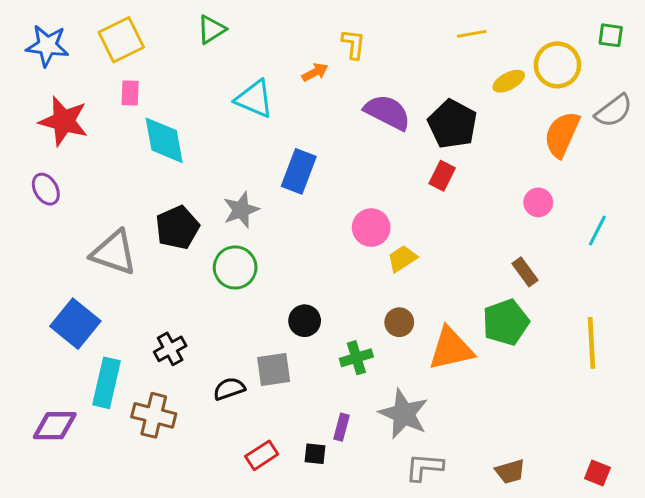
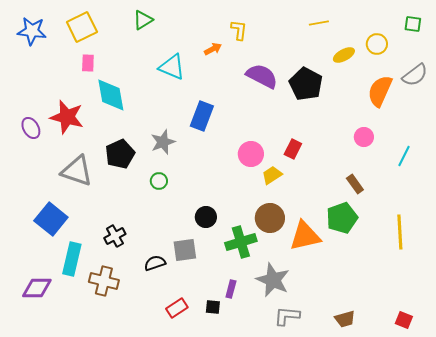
yellow circle: (557, 65) -> (377, 44), size x0.7
red star: (64, 121) -> (67, 117), moved
red rectangle: (442, 176) -> (293, 149), moved
green circle: (235, 267) -> (159, 181), size x0.6
brown circle: (399, 322) -> (270, 218), size x1.5
green cross: (356, 358) -> (241, 242), size x1.4

